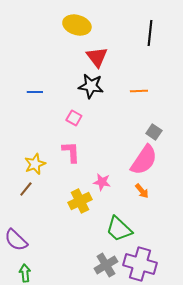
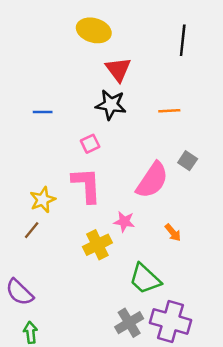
pink square: (74, 118) -> (90, 144), turned 35
pink L-shape: (71, 152) -> (86, 185), size x1.4
pink semicircle: (144, 160) -> (152, 180), moved

